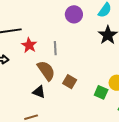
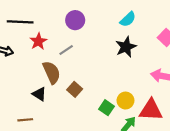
purple circle: (74, 14) -> (75, 20), moved
gray line: (55, 48) -> (66, 50), turned 48

